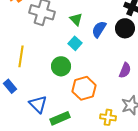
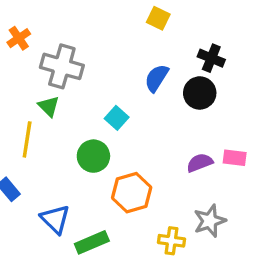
green triangle: (76, 19) -> (49, 106), moved
blue semicircle: (99, 29) -> (157, 78), moved
purple semicircle: (125, 70) -> (200, 163), turned -133

